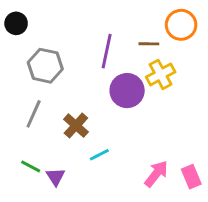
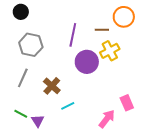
black circle: (16, 23) -> (21, 12), moved
pink rectangle: (191, 177) -> (127, 103), moved

